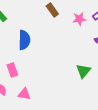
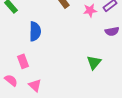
pink triangle: (24, 94) -> (35, 85), turned 32

